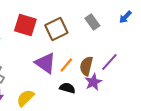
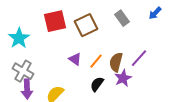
red square: (25, 25) -> (55, 21), turned -30
purple triangle: (45, 63) -> (75, 59), size x0.6
black semicircle: (67, 88) -> (97, 84), turned -70

